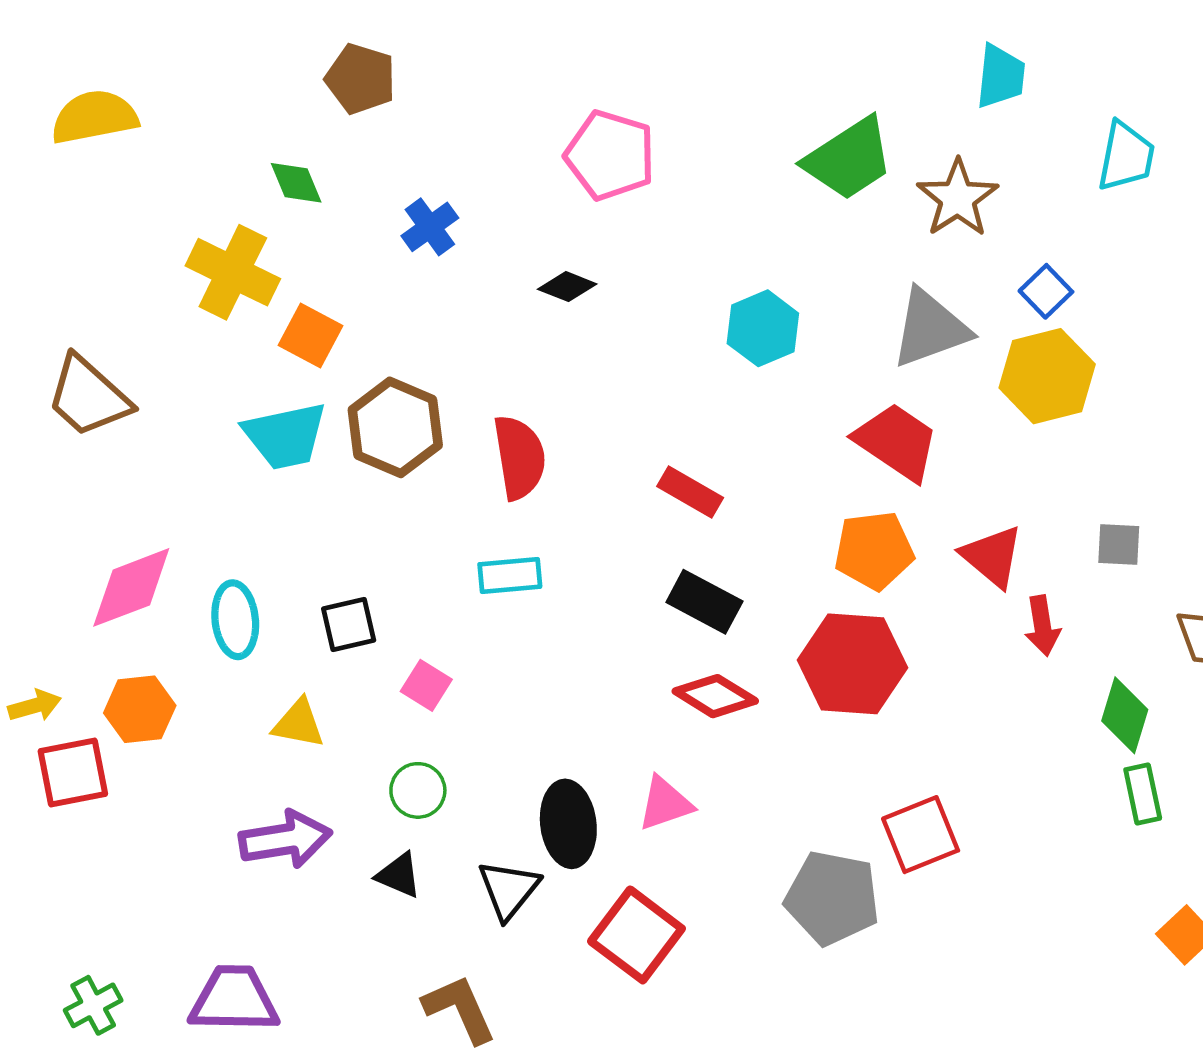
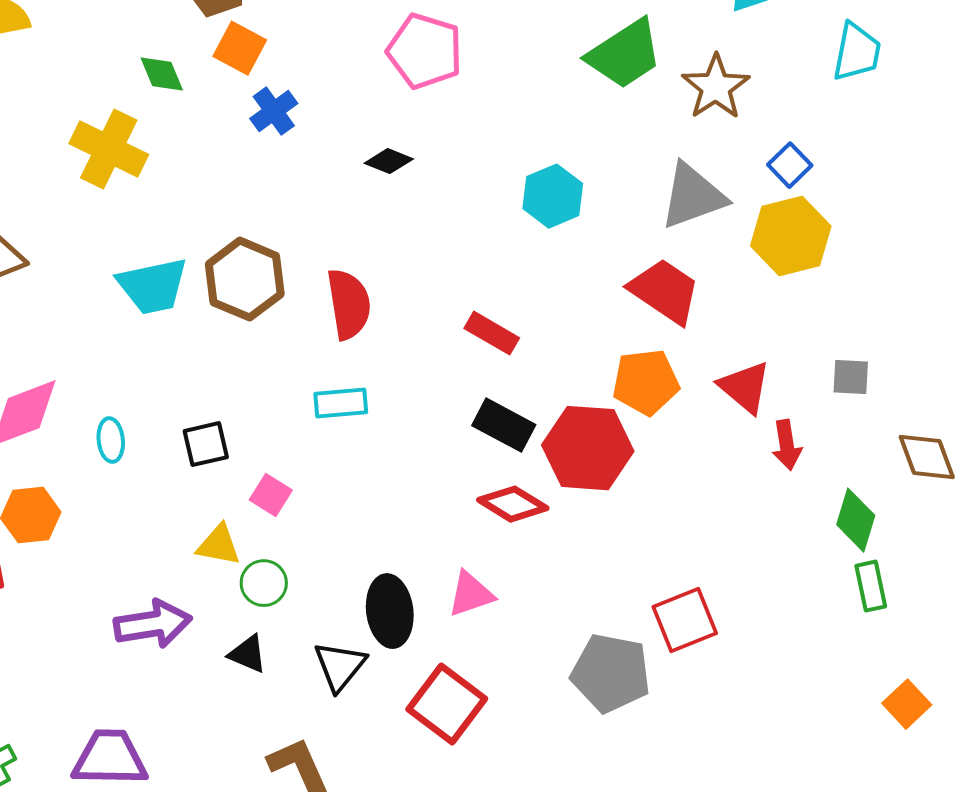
orange square: (310, 336) -> (240, 48), moved
cyan ellipse: (235, 620) -> (111, 440), size x0.7
red hexagon: (853, 664) -> (588, 448), moved
yellow triangle: (298, 724) -> (219, 545), moved

